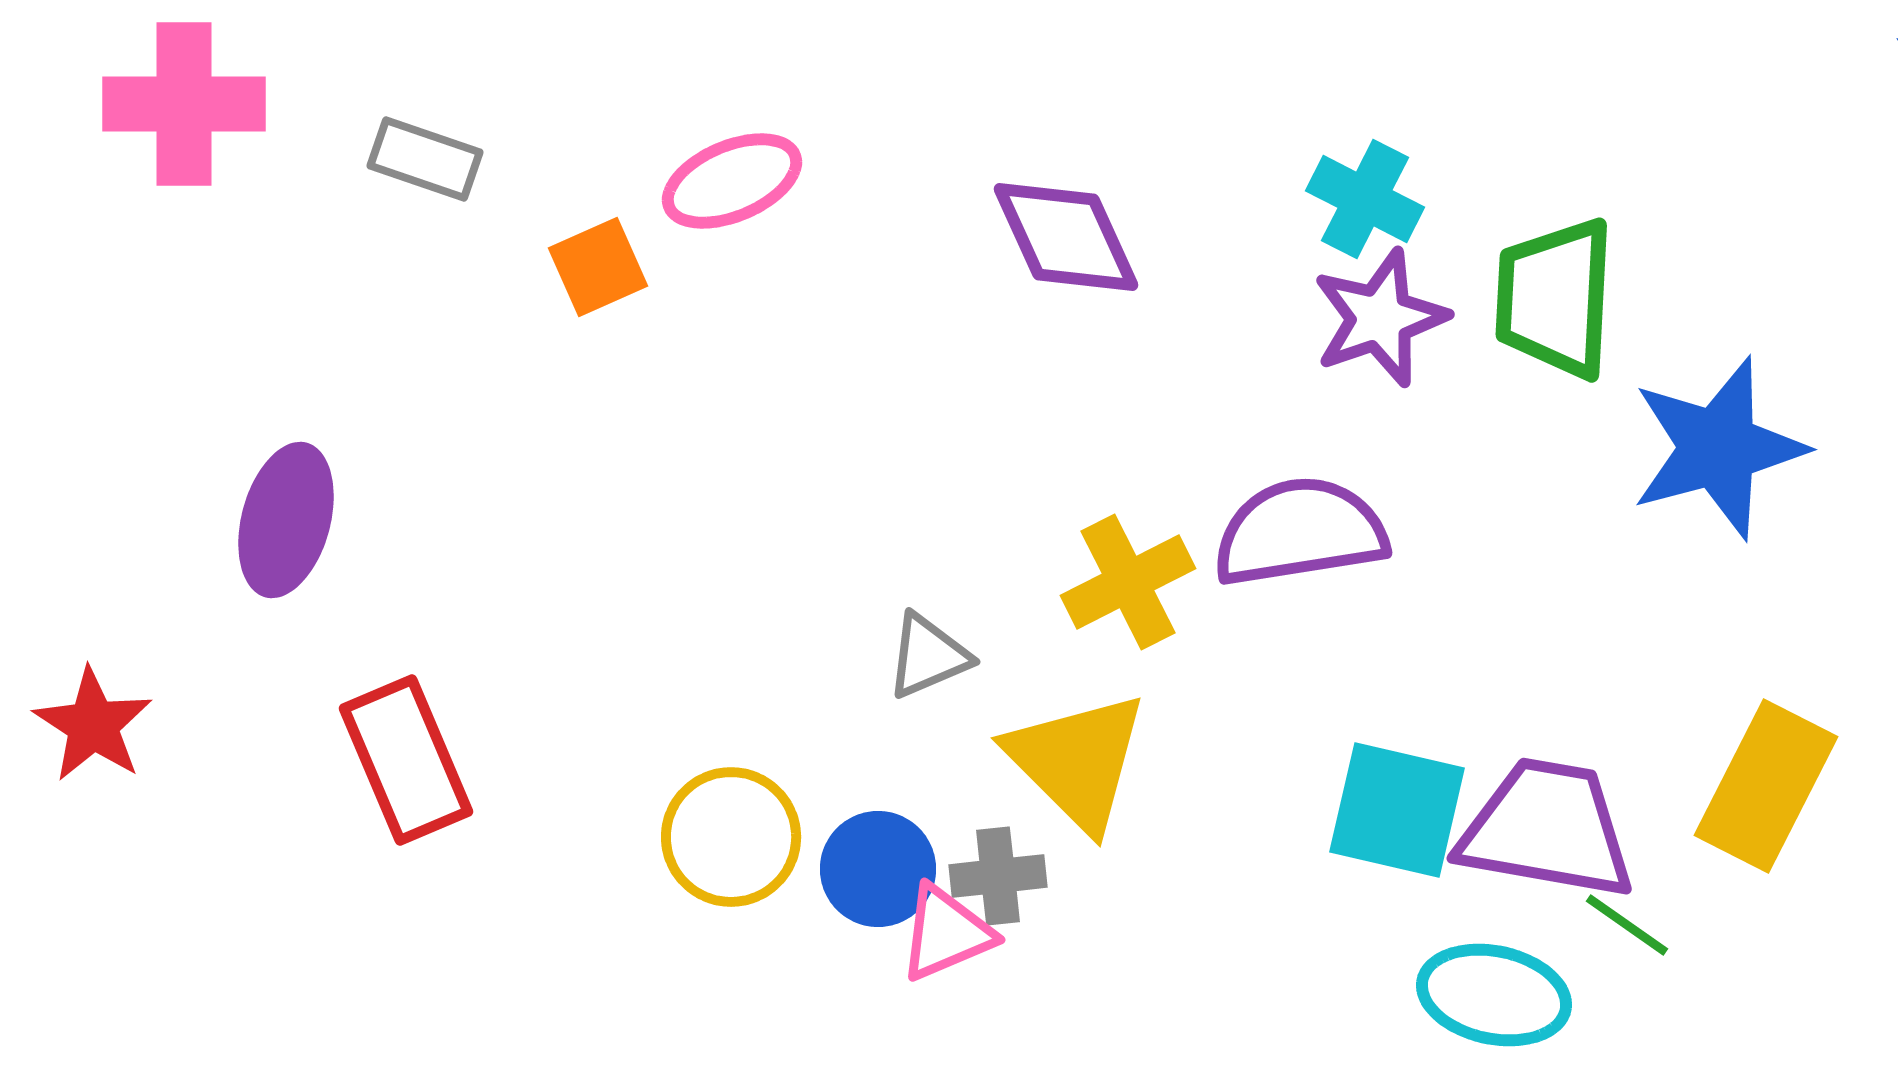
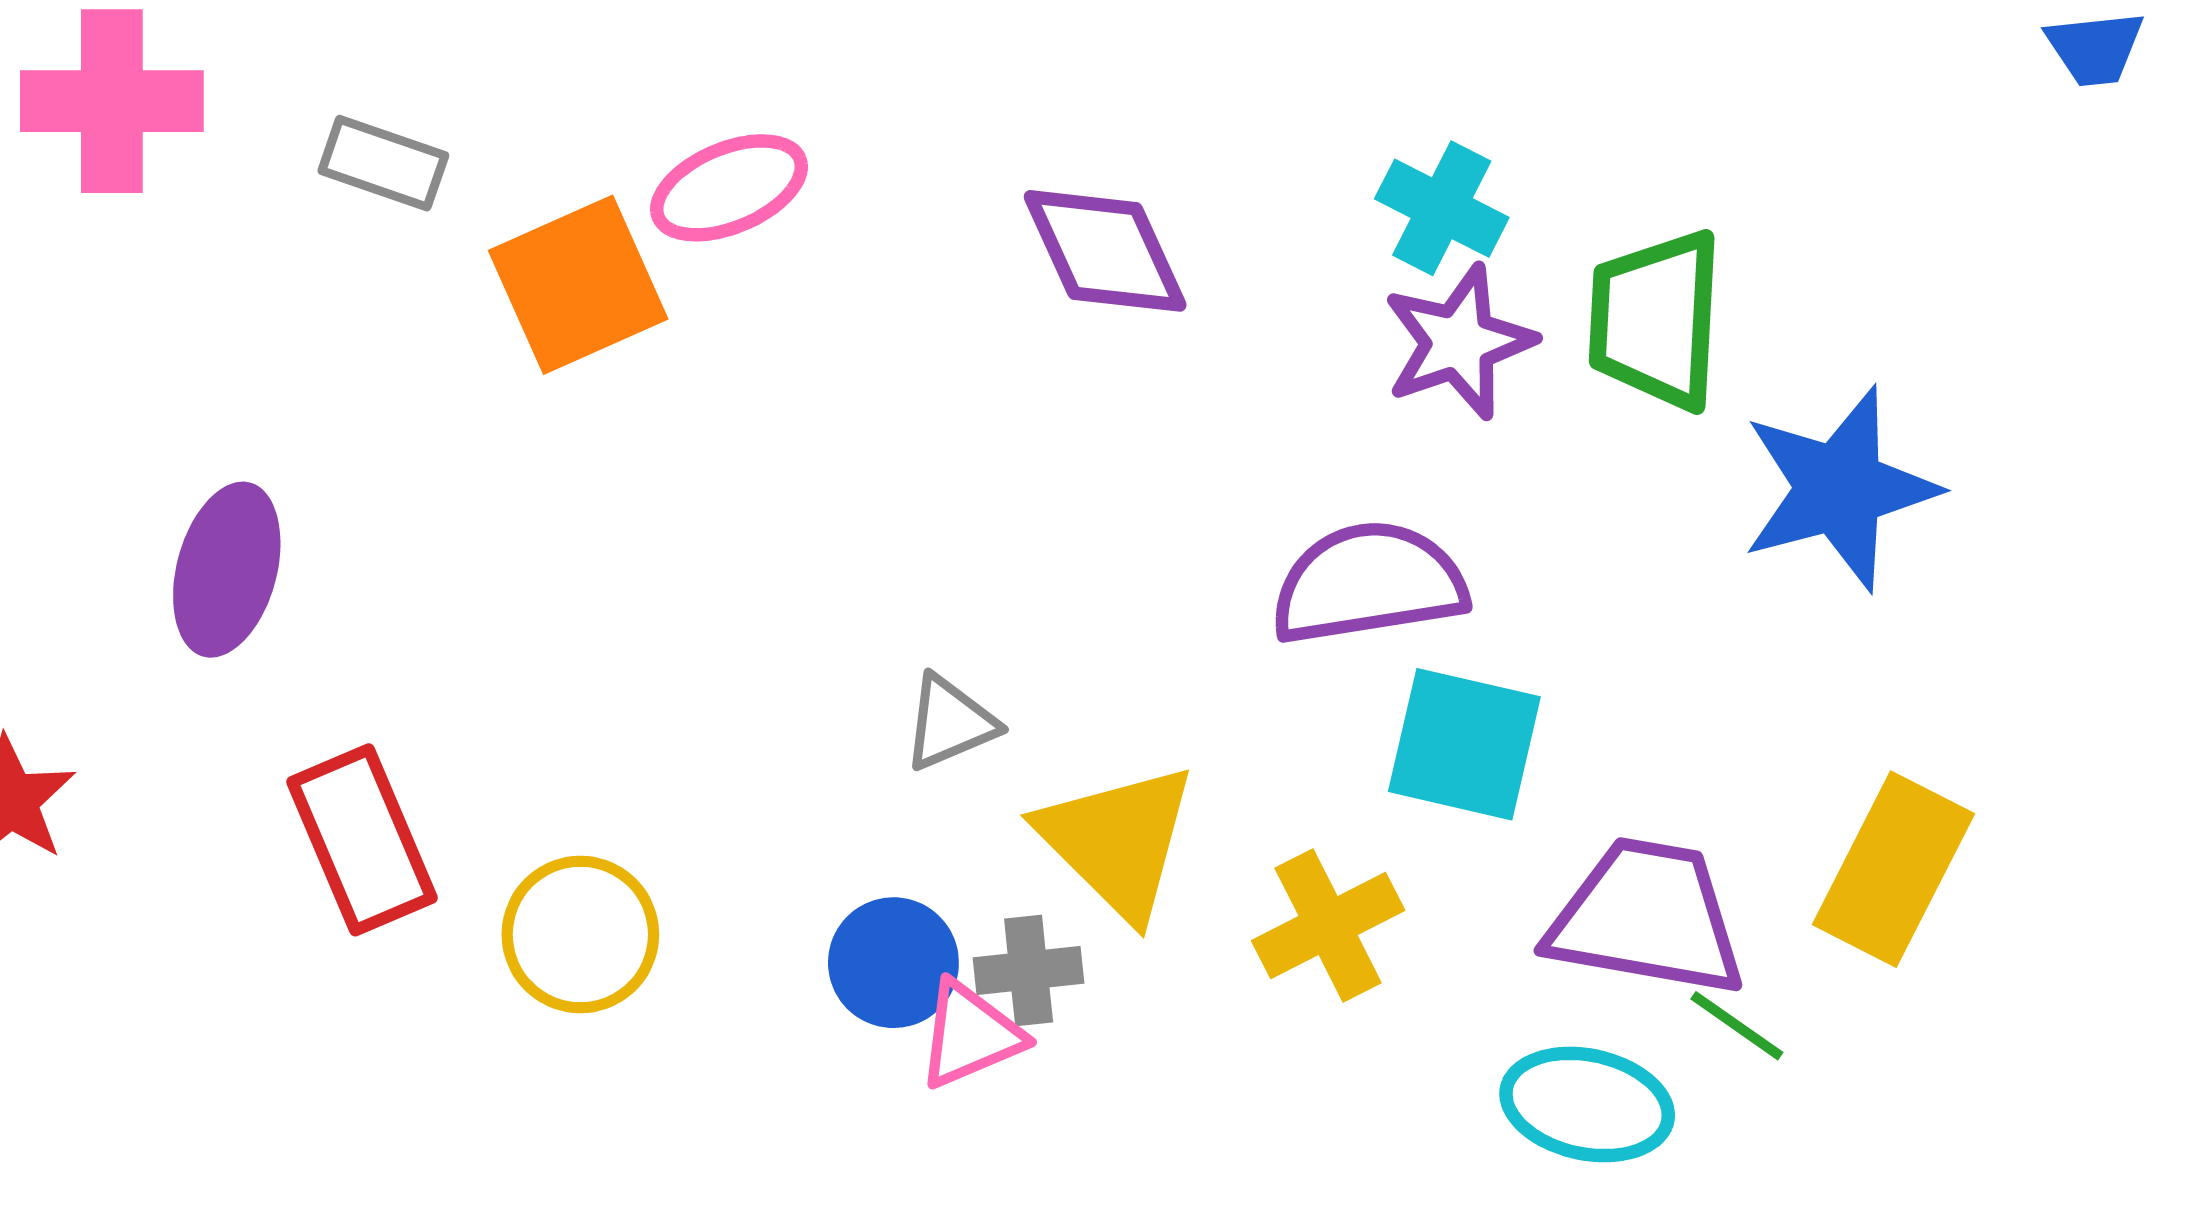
orange square: (598, 267) -> (578, 285), size x1.6
yellow cross: (1128, 582) -> (1328, 925), moved
cyan square: (1397, 810) -> (1464, 744), moved
yellow circle: (731, 837) -> (580, 934), moved

